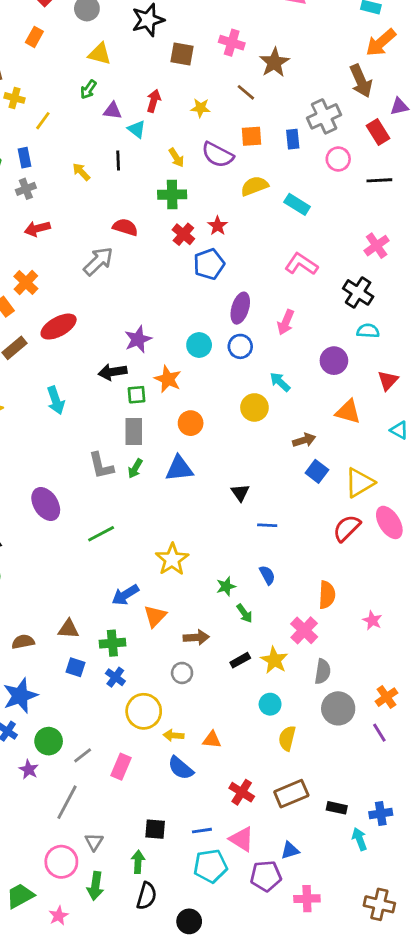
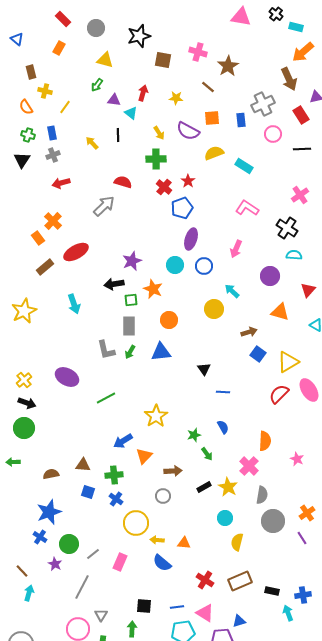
purple ellipse: (240, 308) -> (191, 239), moved
purple ellipse: (46, 504) -> (67, 377), turned -30

